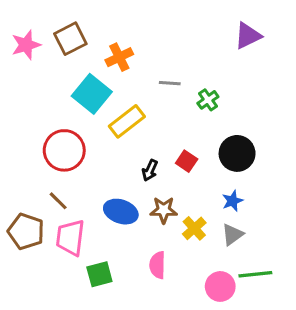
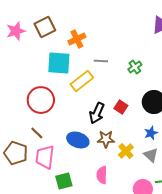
gray line: (170, 83) -> (101, 61), moved
cyan square: (92, 94) -> (59, 63), turned -35
black arrow: (150, 170) -> (97, 113), size x1.5
gray triangle: (232, 234) -> (151, 155), turned -42

